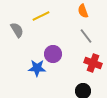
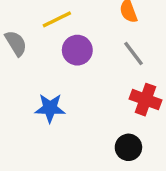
purple circle: (53, 54) -> (77, 50), moved

